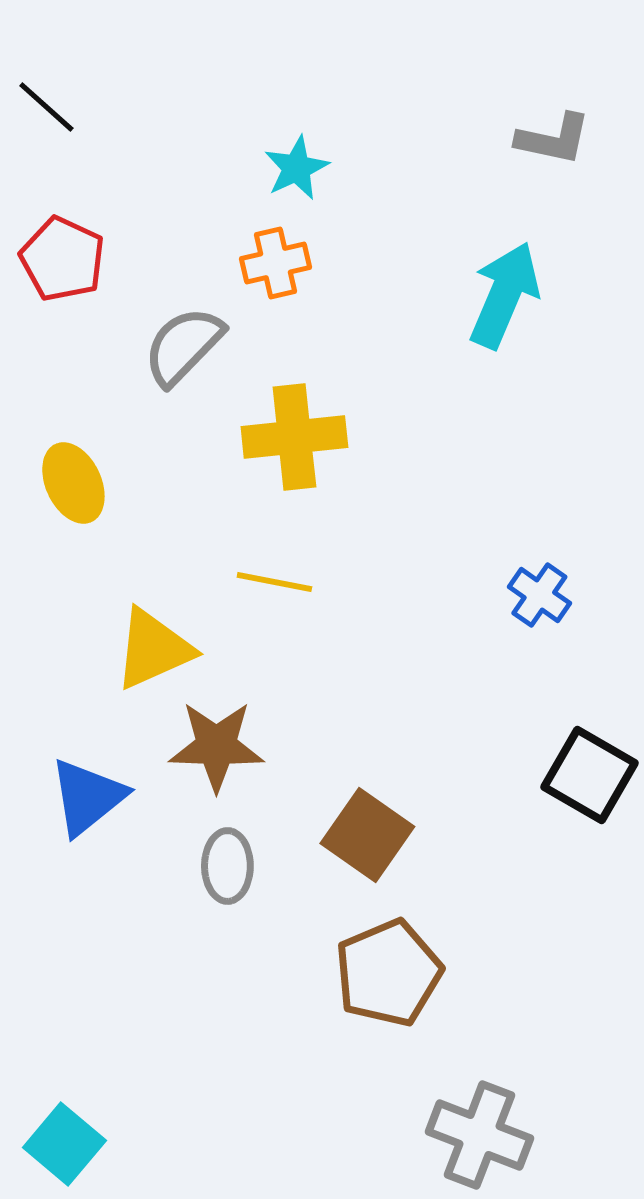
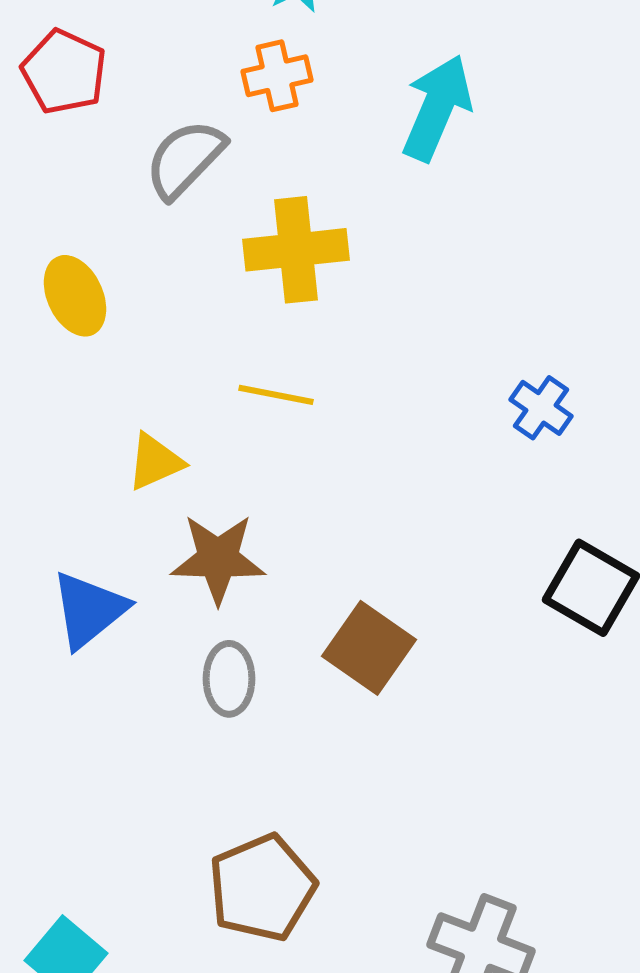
cyan arrow: (504, 295) -> (437, 108), moved
yellow triangle: (153, 649) -> (155, 462), size x0.7
brown pentagon: (388, 973) -> (262, 888), moved

